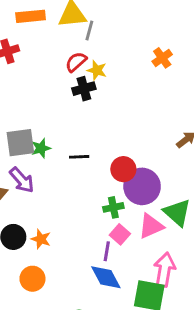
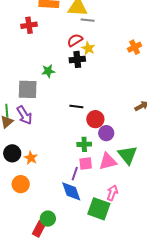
gray line: (89, 30) -> (88, 20), turned 72
green star: (41, 148) -> (48, 71), moved
black line: (79, 157) -> (76, 107), moved
purple circle: (142, 186) -> (106, 133), size x0.6
pink square: (120, 234) -> (86, 163), turned 32
pink arrow: (164, 270) -> (112, 193), size x0.7

